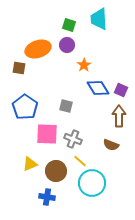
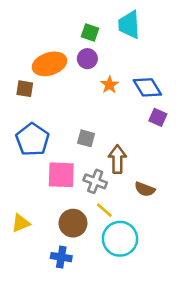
blue diamond: (98, 88) -> (147, 87), moved
brown arrow: (119, 116) -> (117, 159), moved
yellow triangle: (30, 164) -> (21, 223), moved

